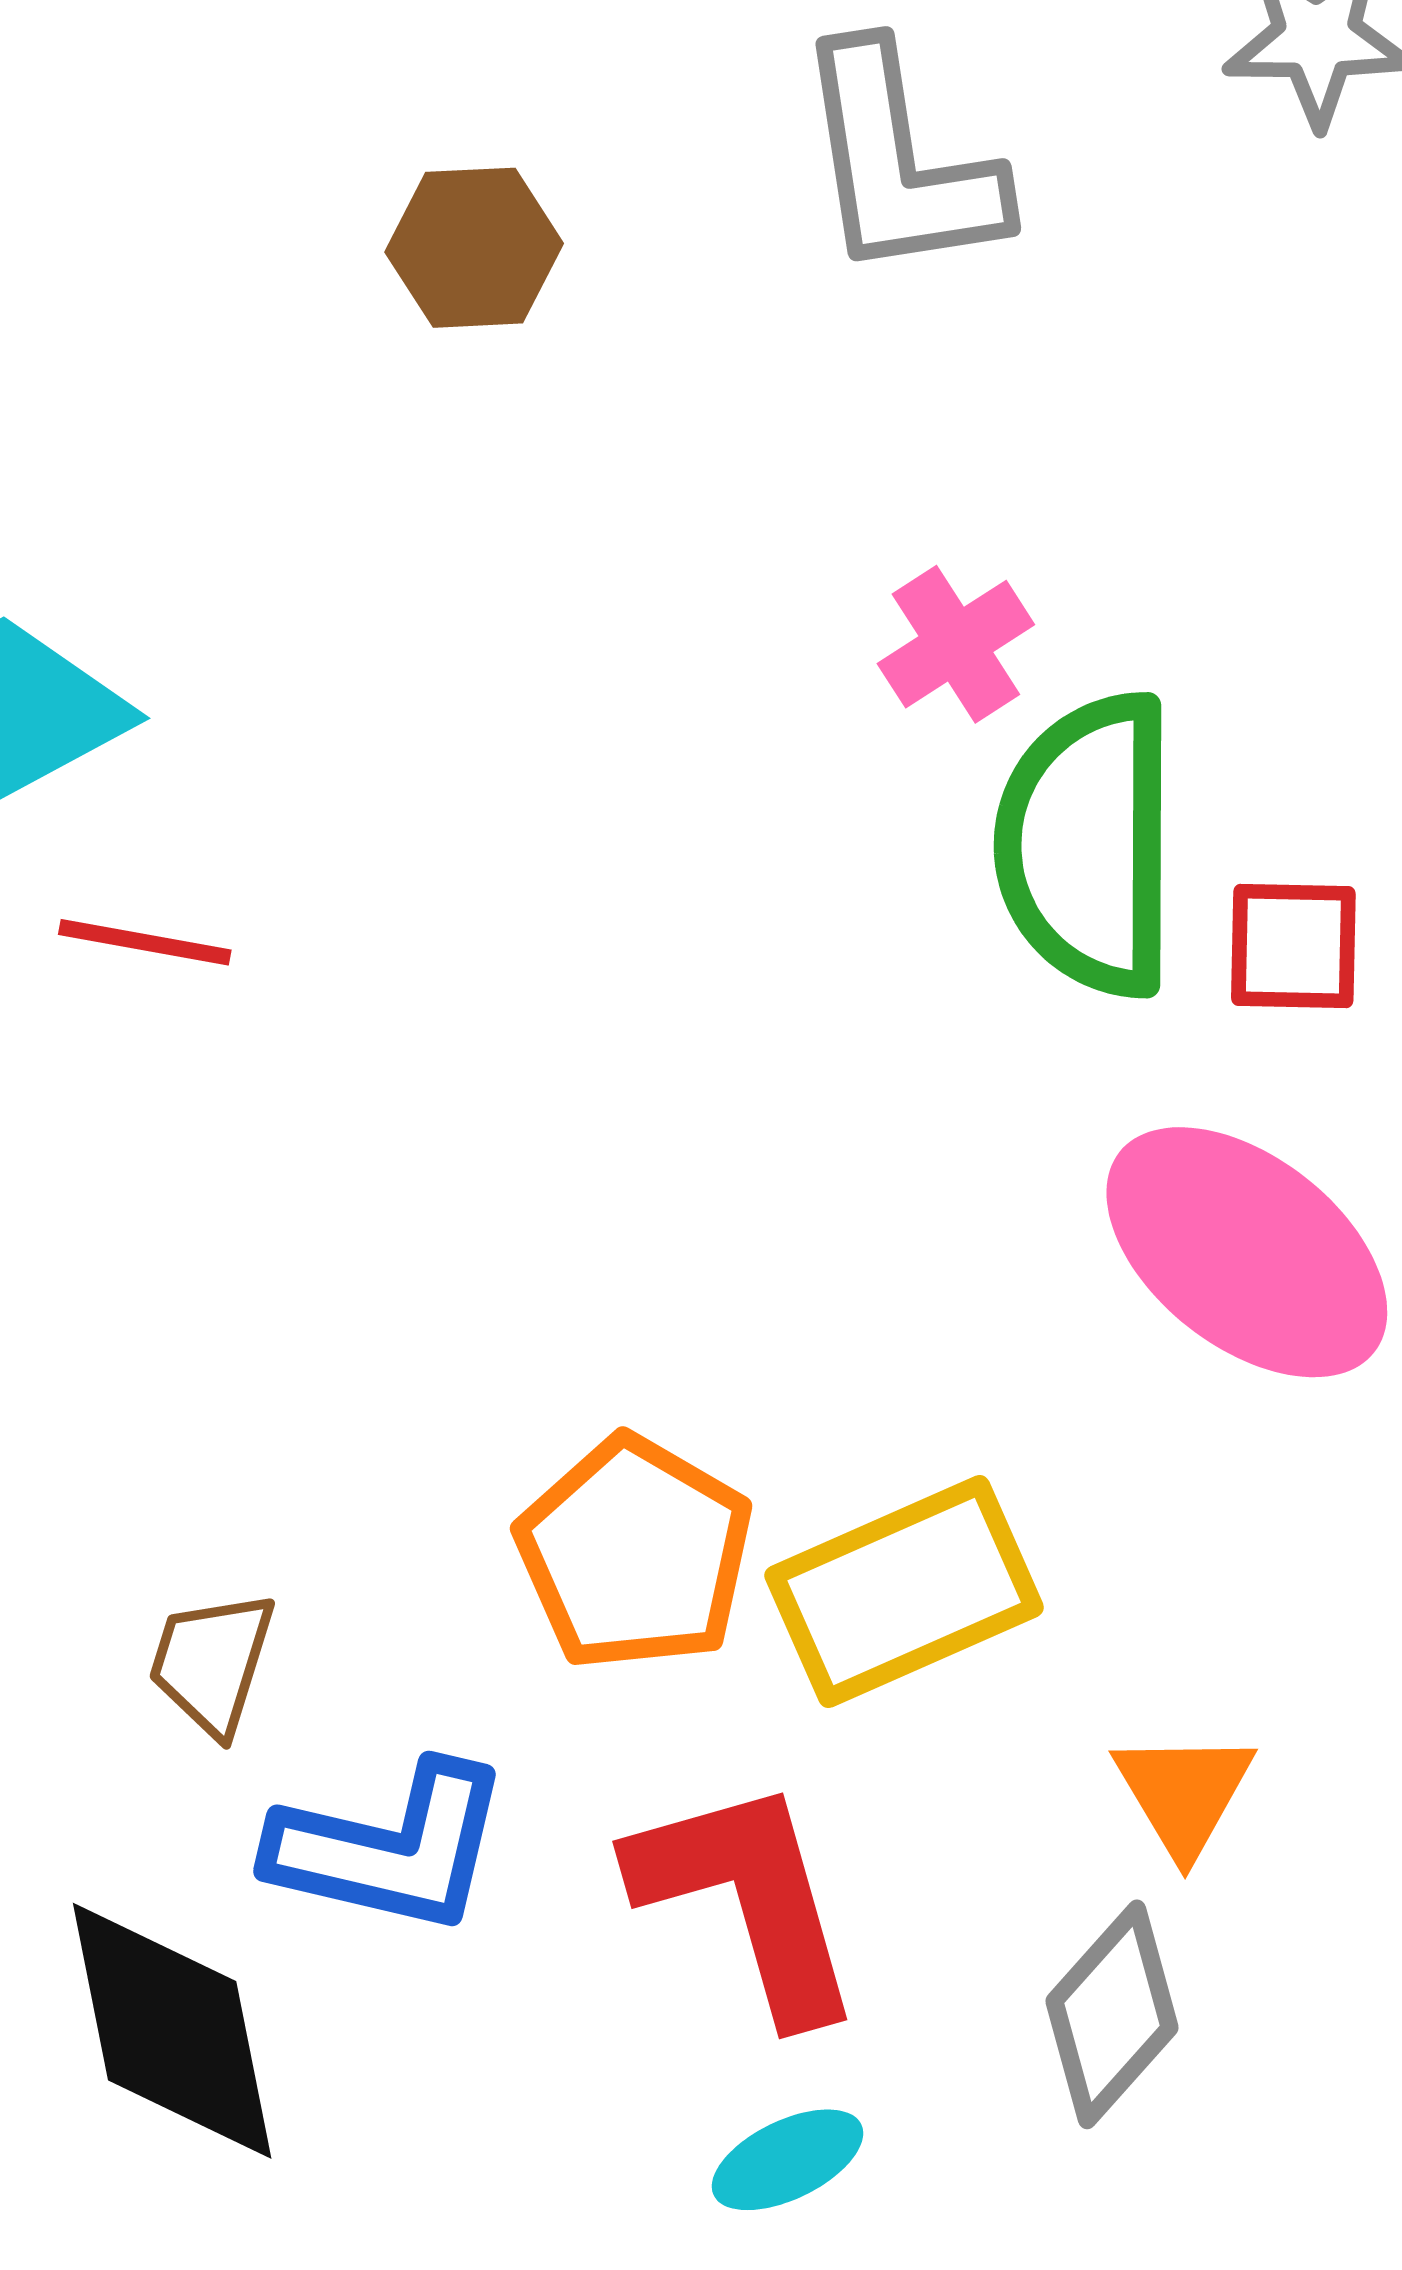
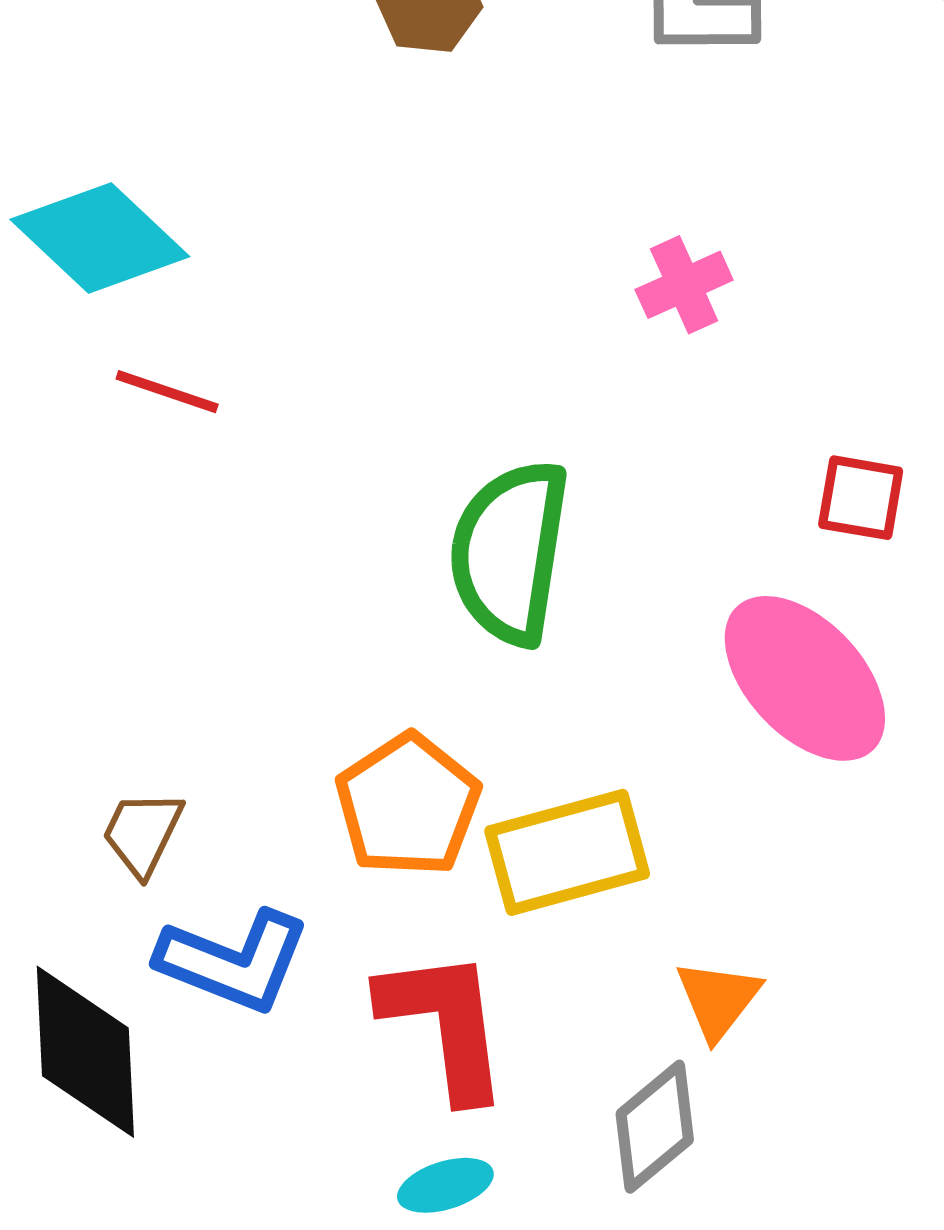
green semicircle: (1088, 845) -> (509, 552), moved

